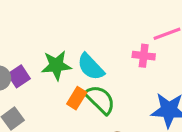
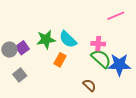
pink cross: (144, 56) -> (98, 44), moved
green semicircle: (100, 100) -> (101, 59), moved

